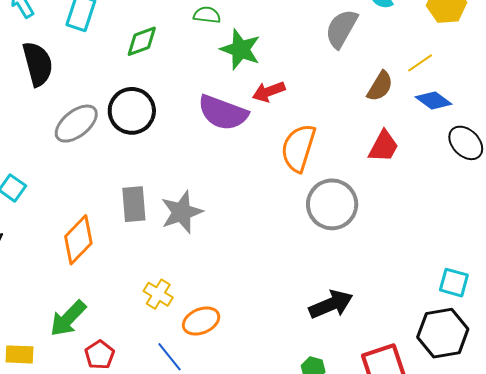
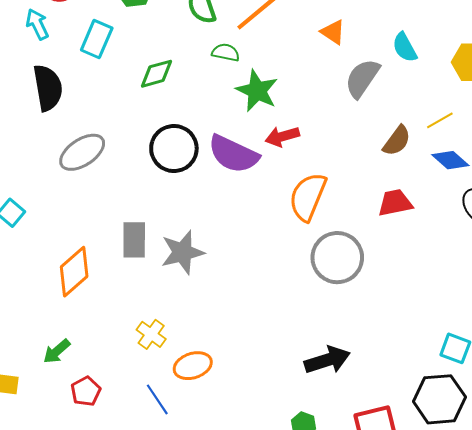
black circle: (132, 111) -> (174, 149), moved
red trapezoid: (384, 146) -> (395, 203), turned -135
green arrow: (68, 318) -> (57, 351), size x0.7

